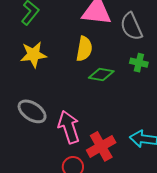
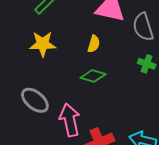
yellow semicircle: (84, 49) -> (94, 44), size x0.7
green diamond: (101, 75) -> (93, 76), moved

